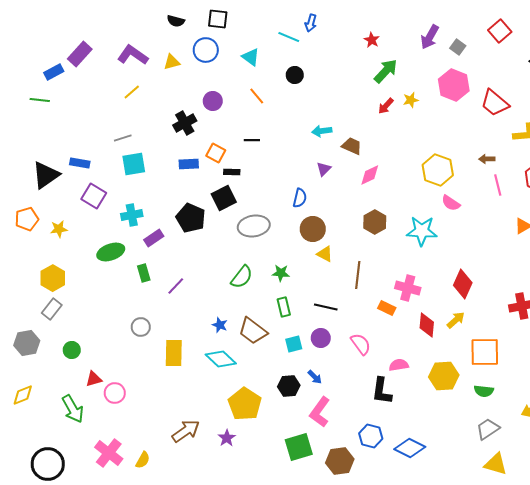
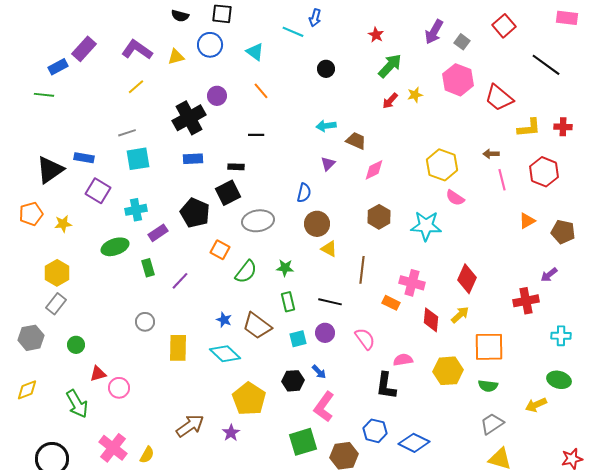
black circle: (295, 75) -> (326, 69), moved
black cross: (185, 123) -> (189, 118), size x1.4
orange square: (216, 153) -> (220, 250), moved

